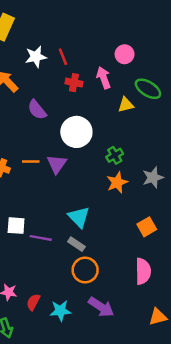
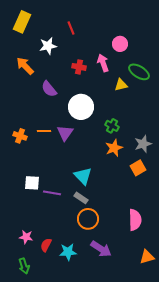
red line: (63, 57) -> (71, 28), moved
green cross: (115, 155) -> (112, 126), turned -32
orange square: (147, 227) -> (138, 168), moved

